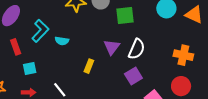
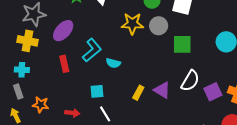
purple triangle: (112, 47) -> (162, 90), moved, turned -42
cyan square: (30, 68) -> (97, 91), moved
purple square: (133, 76) -> (213, 92), moved

